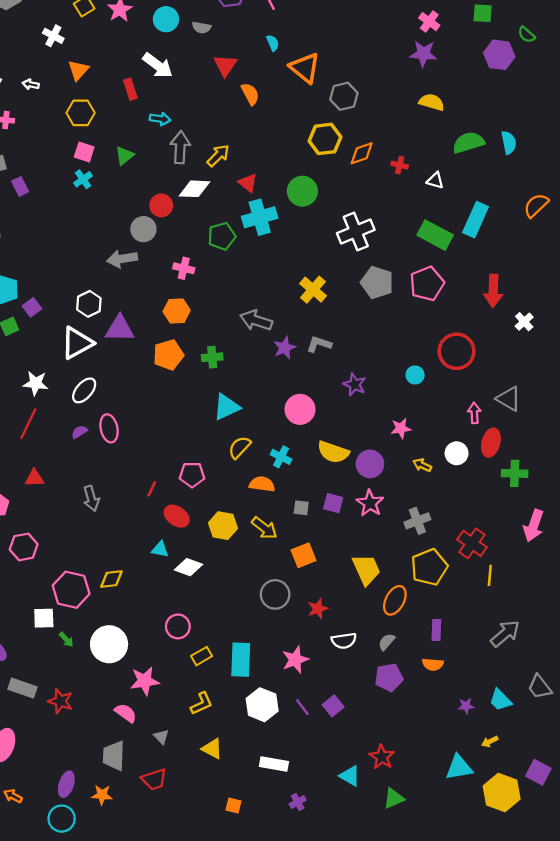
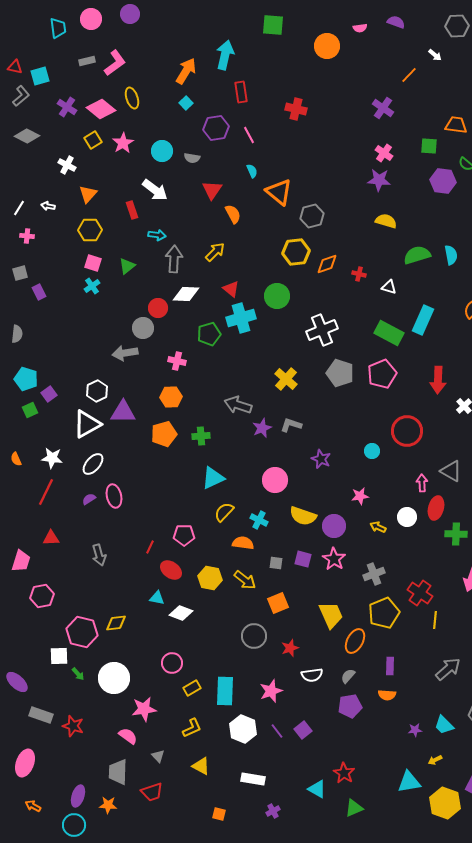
yellow arrow: (218, 156) -> (215, 252), moved

